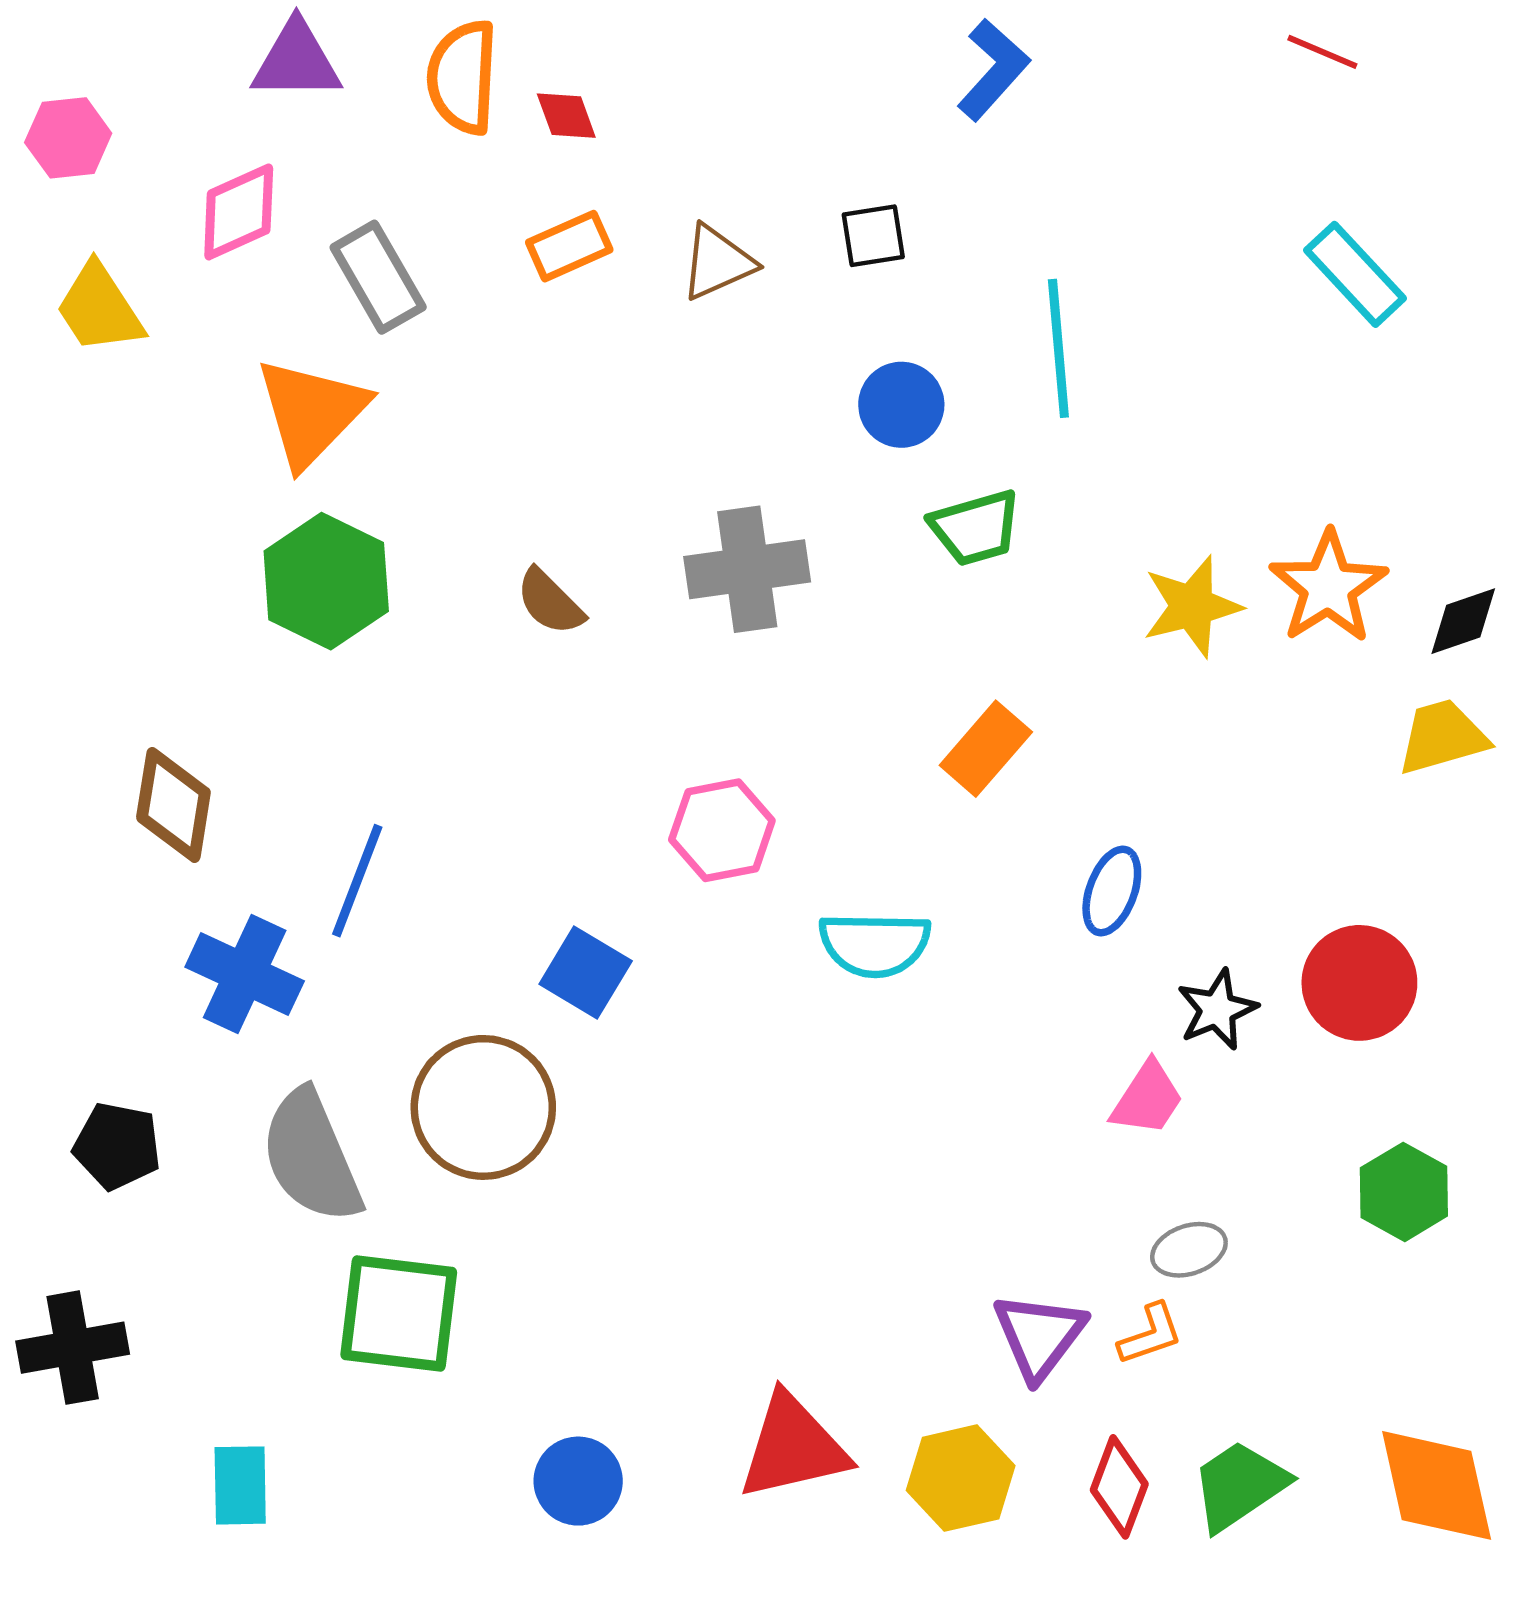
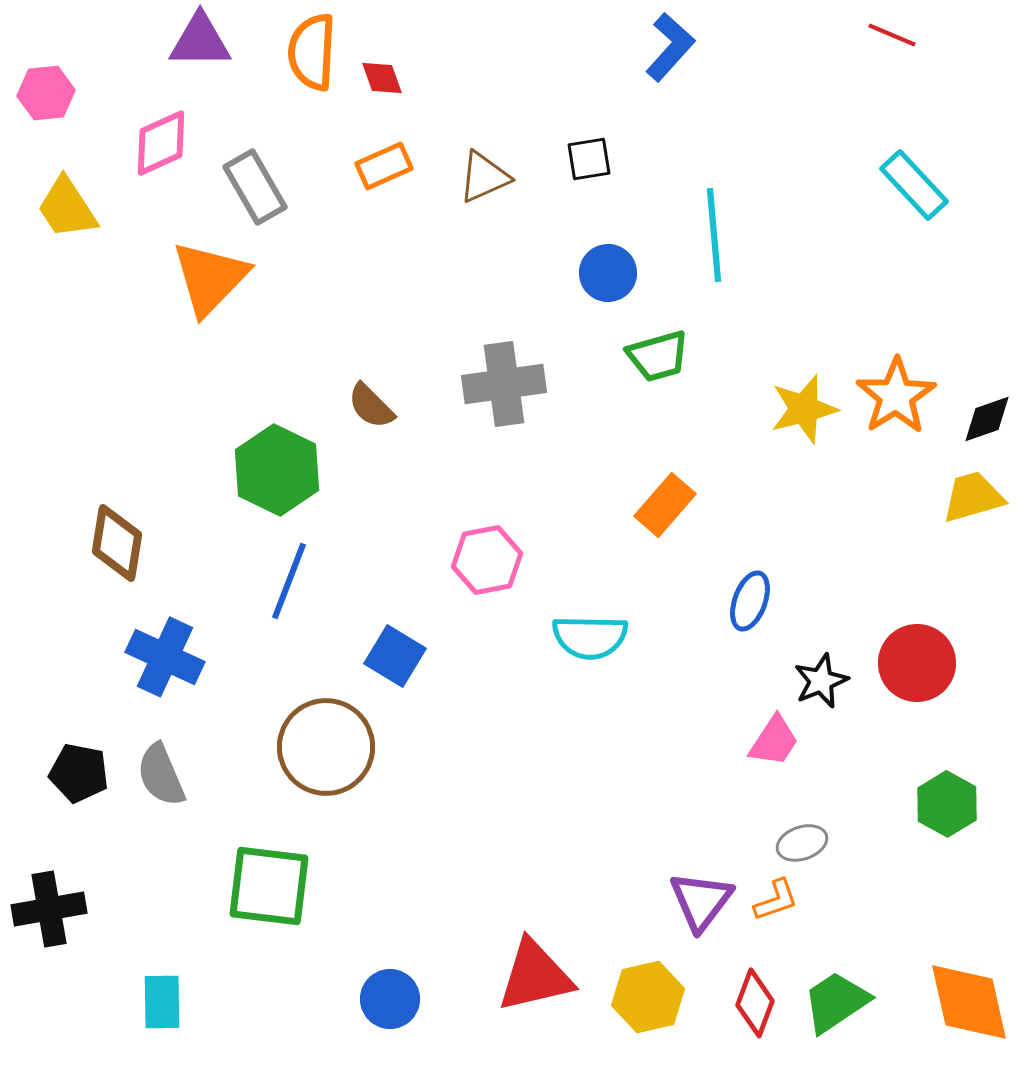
green hexagon: (326, 581) -> (277, 470), moved
blue line: (357, 881) -> (289, 581), moved
gray semicircle: (311, 1156) -> (161, 775), moved, size x0.7

